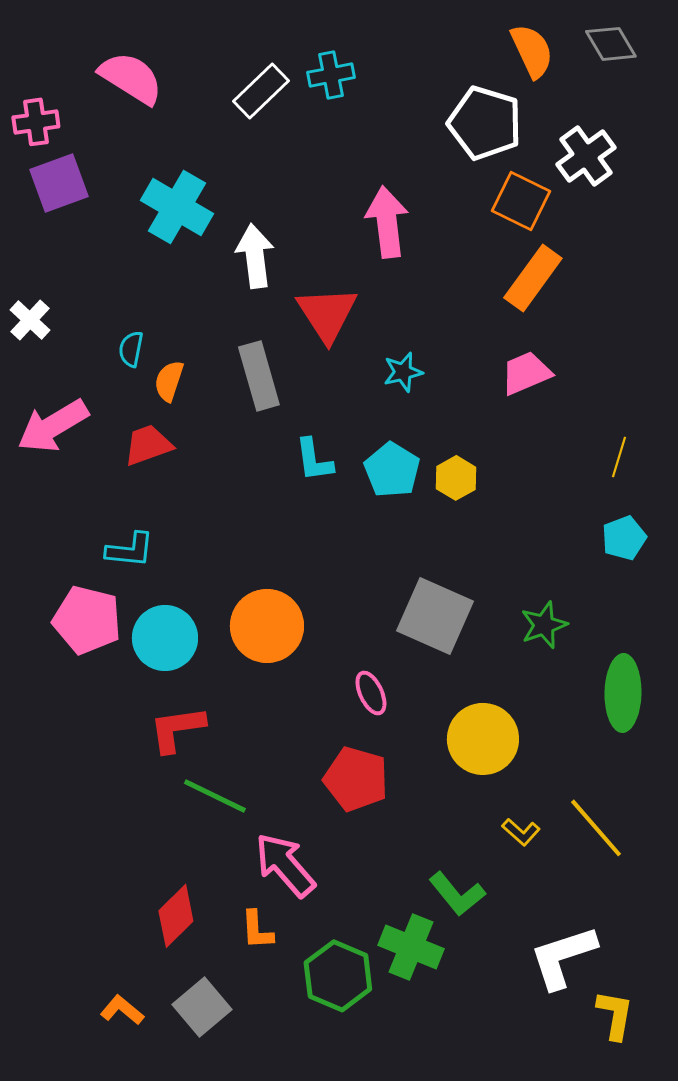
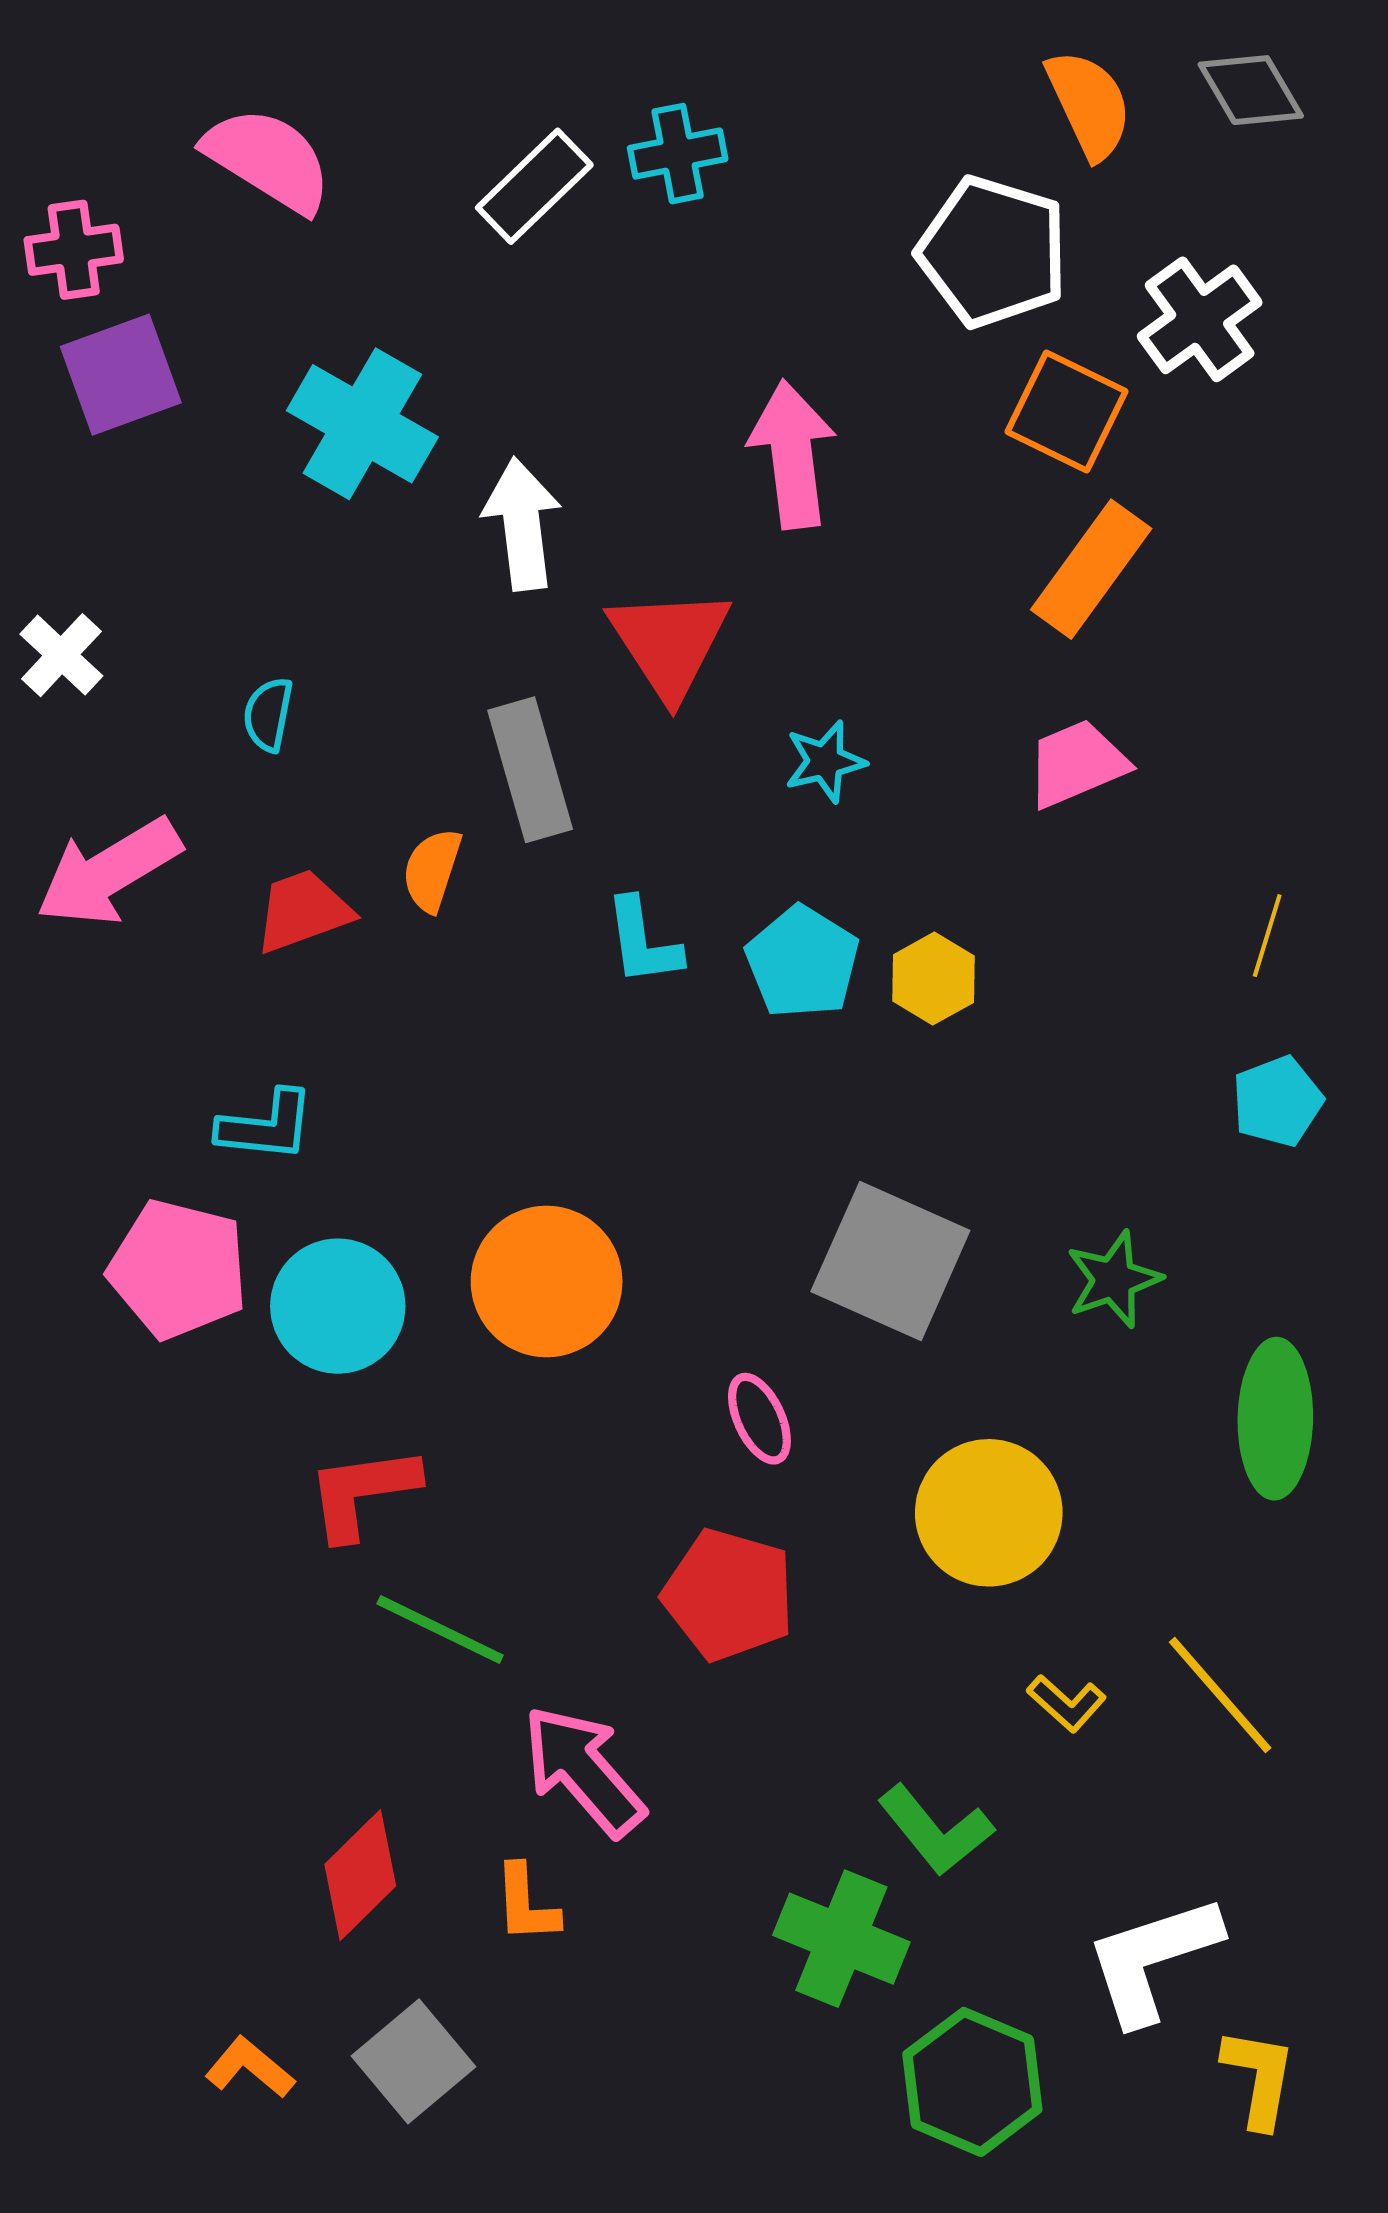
orange semicircle: (169, 381) -> (432, 870), moved
green hexagon: (338, 976) -> (972, 2082), moved

